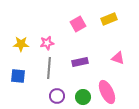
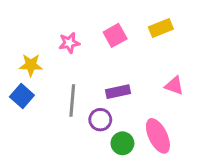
pink star: (47, 43) -> (69, 43), moved
blue square: (18, 76) -> (22, 96), moved, turned 35
purple circle: (57, 96) -> (100, 120), moved

